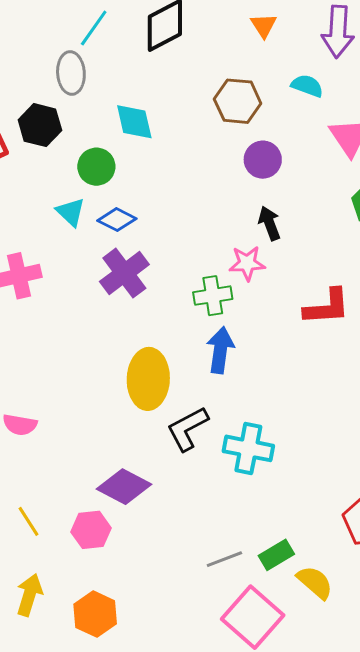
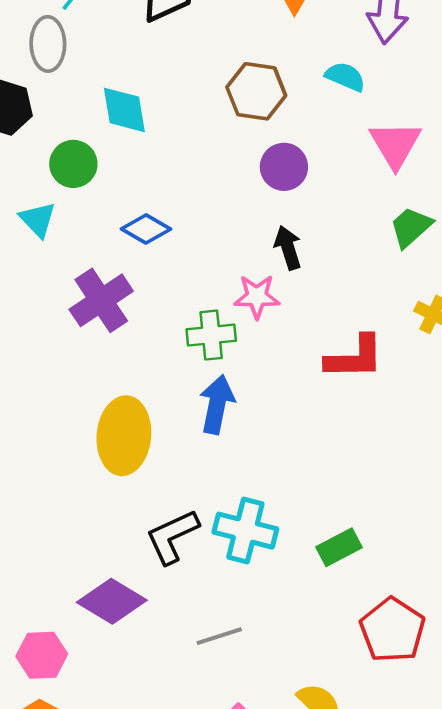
blue diamond: (117, 220) -> (146, 229), moved
black L-shape: (188, 429) -> (172, 537), moved
purple diamond: (124, 487) -> (112, 601), moved
pink hexagon: (91, 530) -> (42, 655), moved
green rectangle: (276, 555) -> (339, 547), moved
gray line: (224, 559) -> (219, 636), moved

